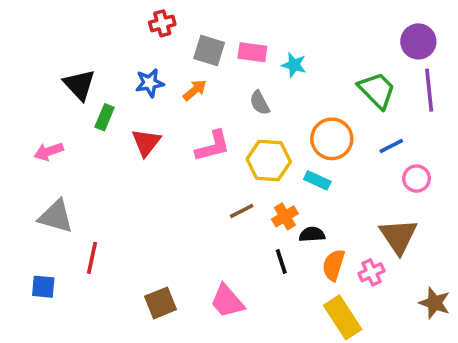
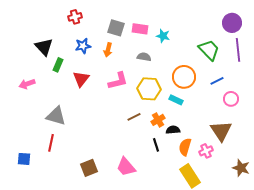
red cross: (162, 23) -> (75, 17), moved
orange arrow: (195, 90) -> (108, 50), turned 144
gray semicircle: (260, 103) -> (144, 57), turned 128
gray triangle: (56, 216) -> (56, 116), moved

